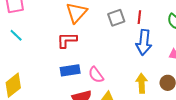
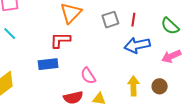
blue arrow: (144, 42) -> (137, 45), turned 70
blue rectangle: (70, 70) -> (48, 64), moved

